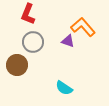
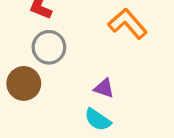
purple triangle: (68, 41) -> (104, 88), moved

